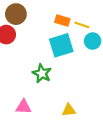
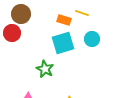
yellow line: (82, 25) -> (82, 13), moved

